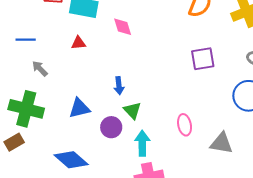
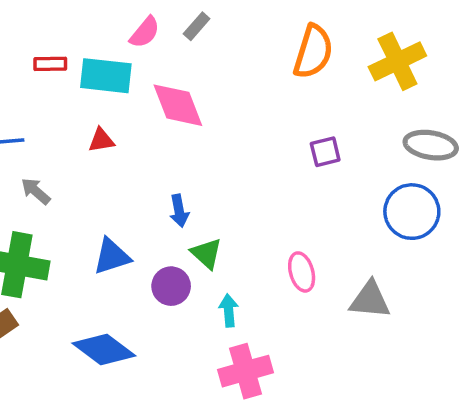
pink diamond: (123, 27) -> (178, 105), size x1.5
purple square: (203, 59) -> (325, 152), size x0.7
cyan arrow: (142, 143) -> (229, 310), size x0.7

